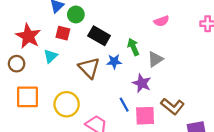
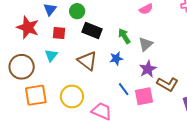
green circle: (76, 14) -> (77, 11), moved
red star: (28, 36) -> (28, 27), moved
blue star: (114, 62) -> (116, 58), moved
brown circle: (17, 64) -> (22, 67), size x1.6
purple star: (142, 83) -> (148, 69), moved, turned 30

